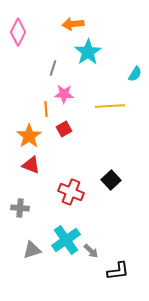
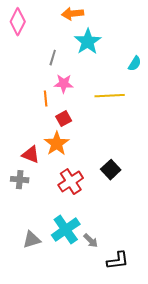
orange star: (29, 136) -> (57, 144), moved
red cross: (71, 192) -> (71, 182), turned 35
gray cross: (20, 208) -> (20, 180), moved

